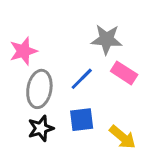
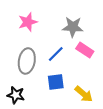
pink star: (23, 51) -> (28, 22), moved
black star: (41, 128) -> (16, 95), moved, turned 30

